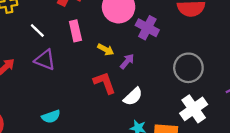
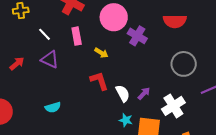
purple arrow: (127, 61) -> (144, 93), moved
gray circle: (188, 68) -> (184, 64), moved
white semicircle: (133, 97) -> (123, 93), turned -78

